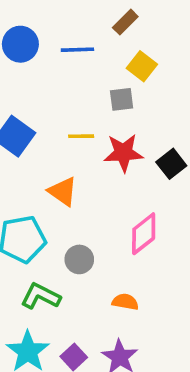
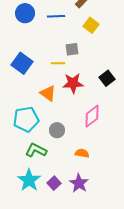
gray square: (122, 99) -> (72, 49), moved
red star: (123, 153) -> (73, 83), moved

